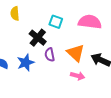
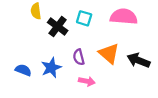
black cross: (38, 38) -> (58, 26), moved
pink arrow: (78, 76) -> (87, 81), moved

